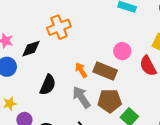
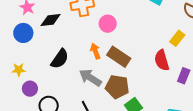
pink circle: (122, 51) -> (108, 24), moved
gray arrow: (81, 97) -> (90, 78), turned -35

